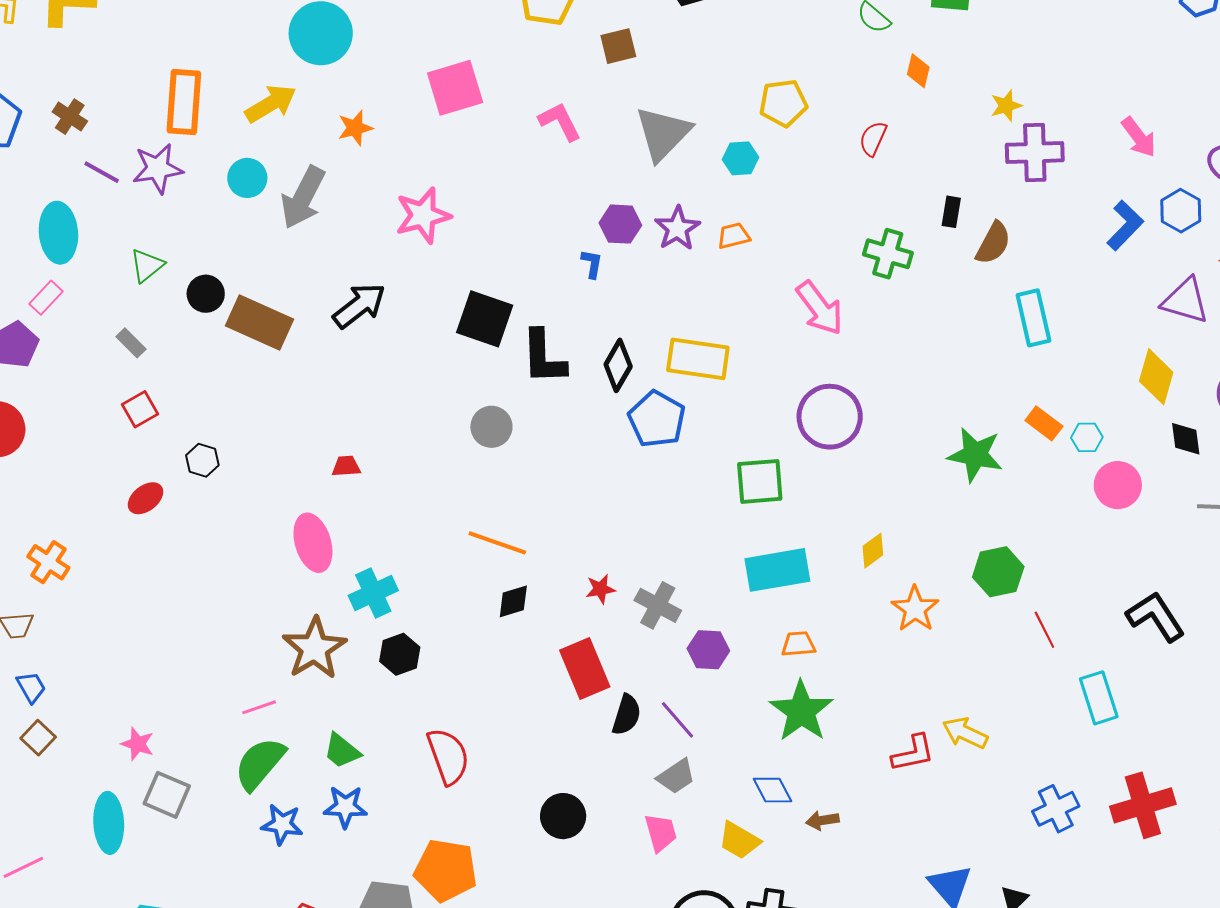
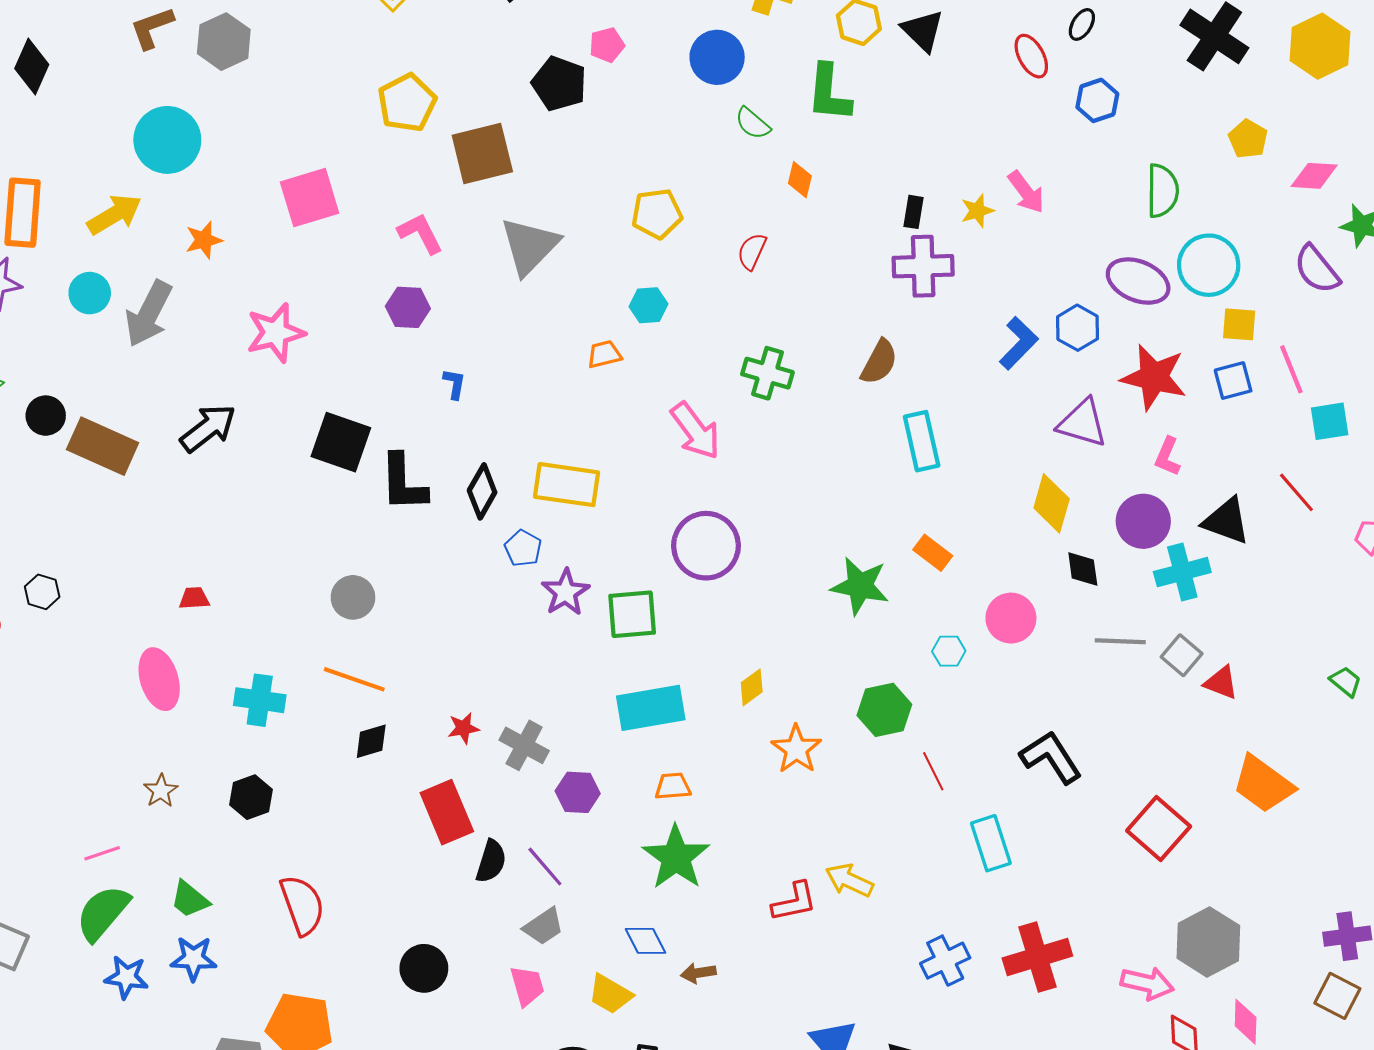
brown square: (618, 46) -> (482, 154), size x1.6
yellow star: (1006, 106) -> (977, 211), moved
pink arrow: (1139, 137) -> (1026, 192), moved
cyan hexagon: (740, 158) -> (649, 305), moved
black rectangle: (951, 212) -> (913, 212), moved
purple hexagon: (620, 224) -> (408, 307), moved
purple star: (677, 228) -> (566, 592), moved
blue pentagon: (657, 419) -> (523, 548), size x0.6
gray circle: (491, 427) -> (353, 597), moved
cyan hexagon: (1087, 437) -> (949, 651), moved
cyan cross: (373, 593) -> (260, 700), moved, turned 33
brown star: (314, 648) -> (161, 791), size x0.5

